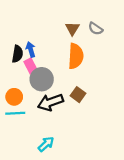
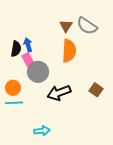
gray semicircle: (96, 29) -> (87, 26), size x1.5
brown square: (78, 95) -> (96, 90), moved
black arrow: (50, 102) -> (59, 93), moved
cyan arrow: (46, 144) -> (42, 131), turned 35

